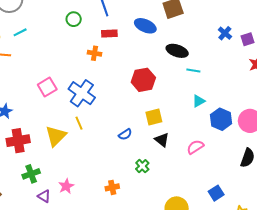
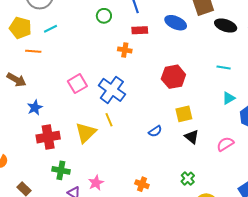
black ellipse: (177, 51) -> (226, 26), moved
green cross: (142, 166) -> (188, 179), moved
green cross: (31, 174) -> (61, 170), turned 30
orange cross: (112, 187) -> (142, 184), turned 32

